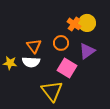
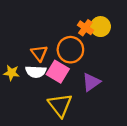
orange circle: (61, 43) -> (70, 50), size x1.5
purple triangle: (87, 51) -> (91, 82), moved
pink square: (67, 68) -> (58, 72), moved

